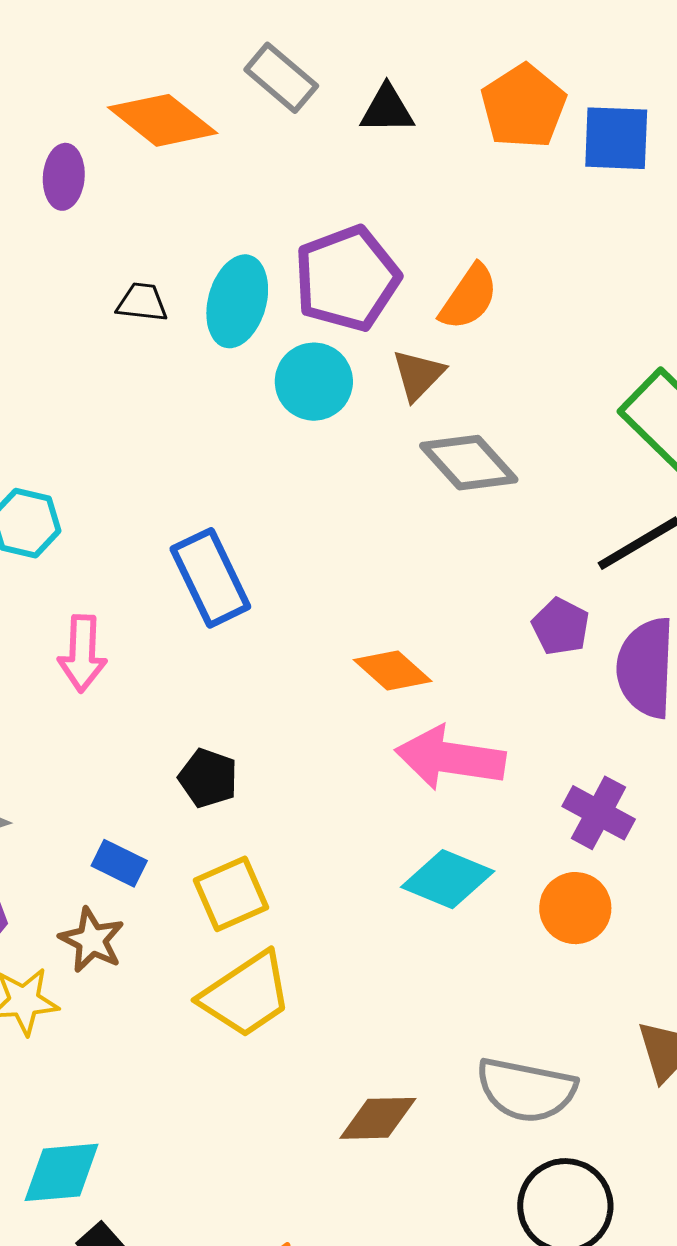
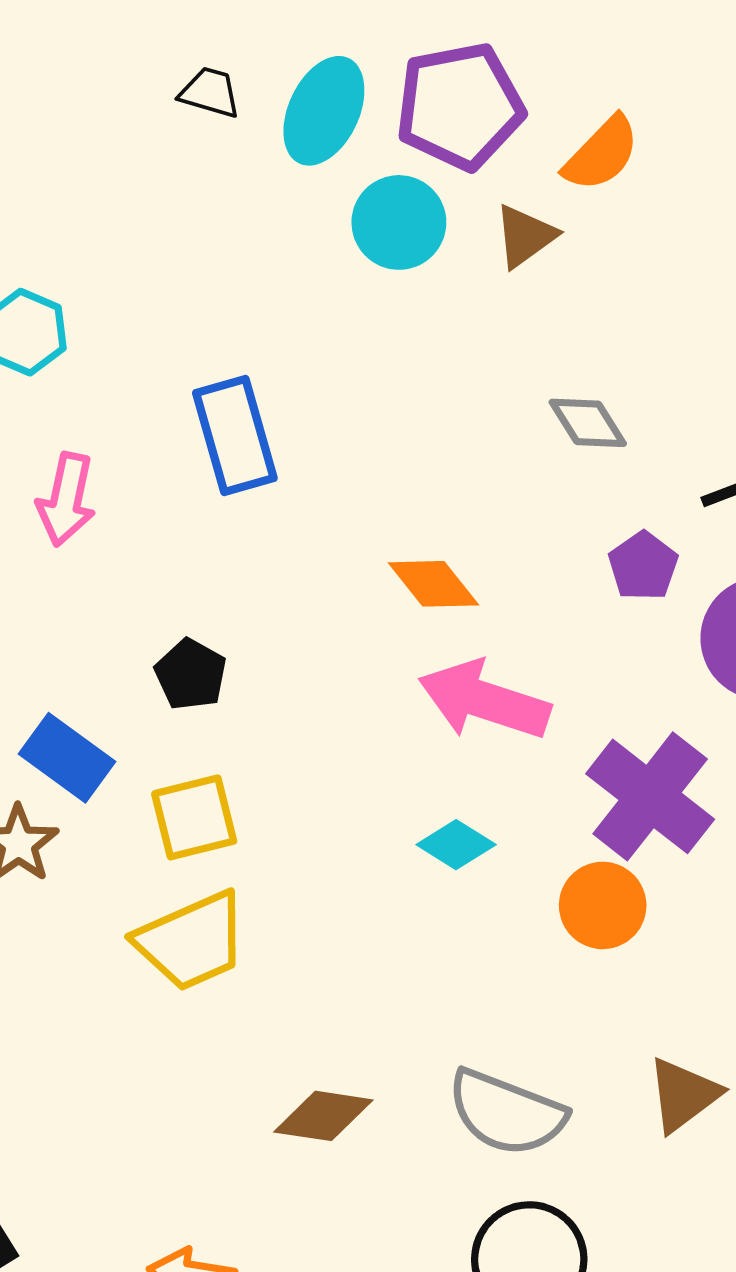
gray diamond: (469, 463) -> (588, 423), moved, size x0.7
purple cross: (599, 813) -> (650, 796), size x1.5
blue rectangle: (119, 863) -> (67, 758), size x1.4
cyan diamond: (448, 879) -> (456, 845), size x0.7

